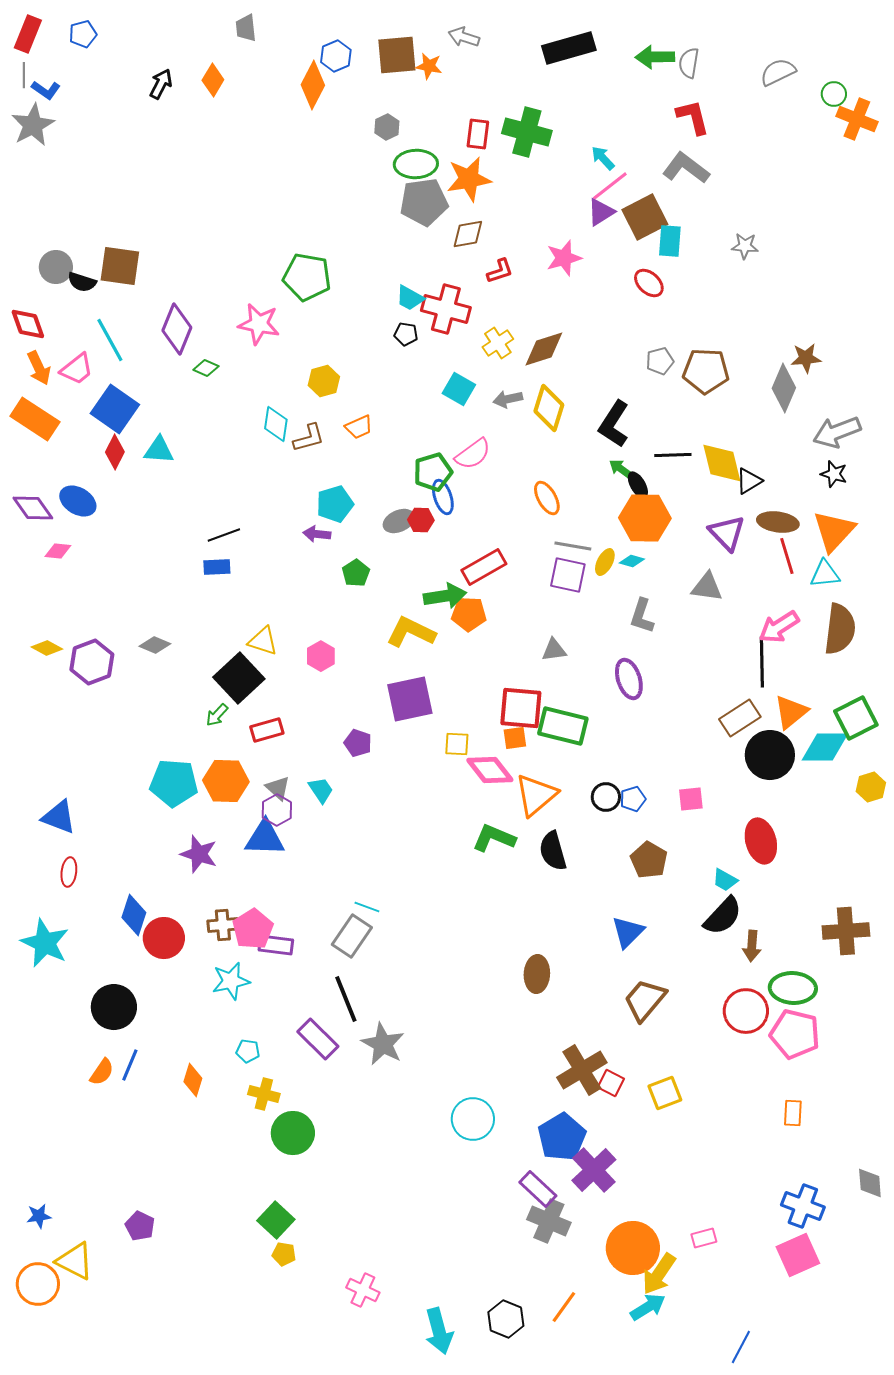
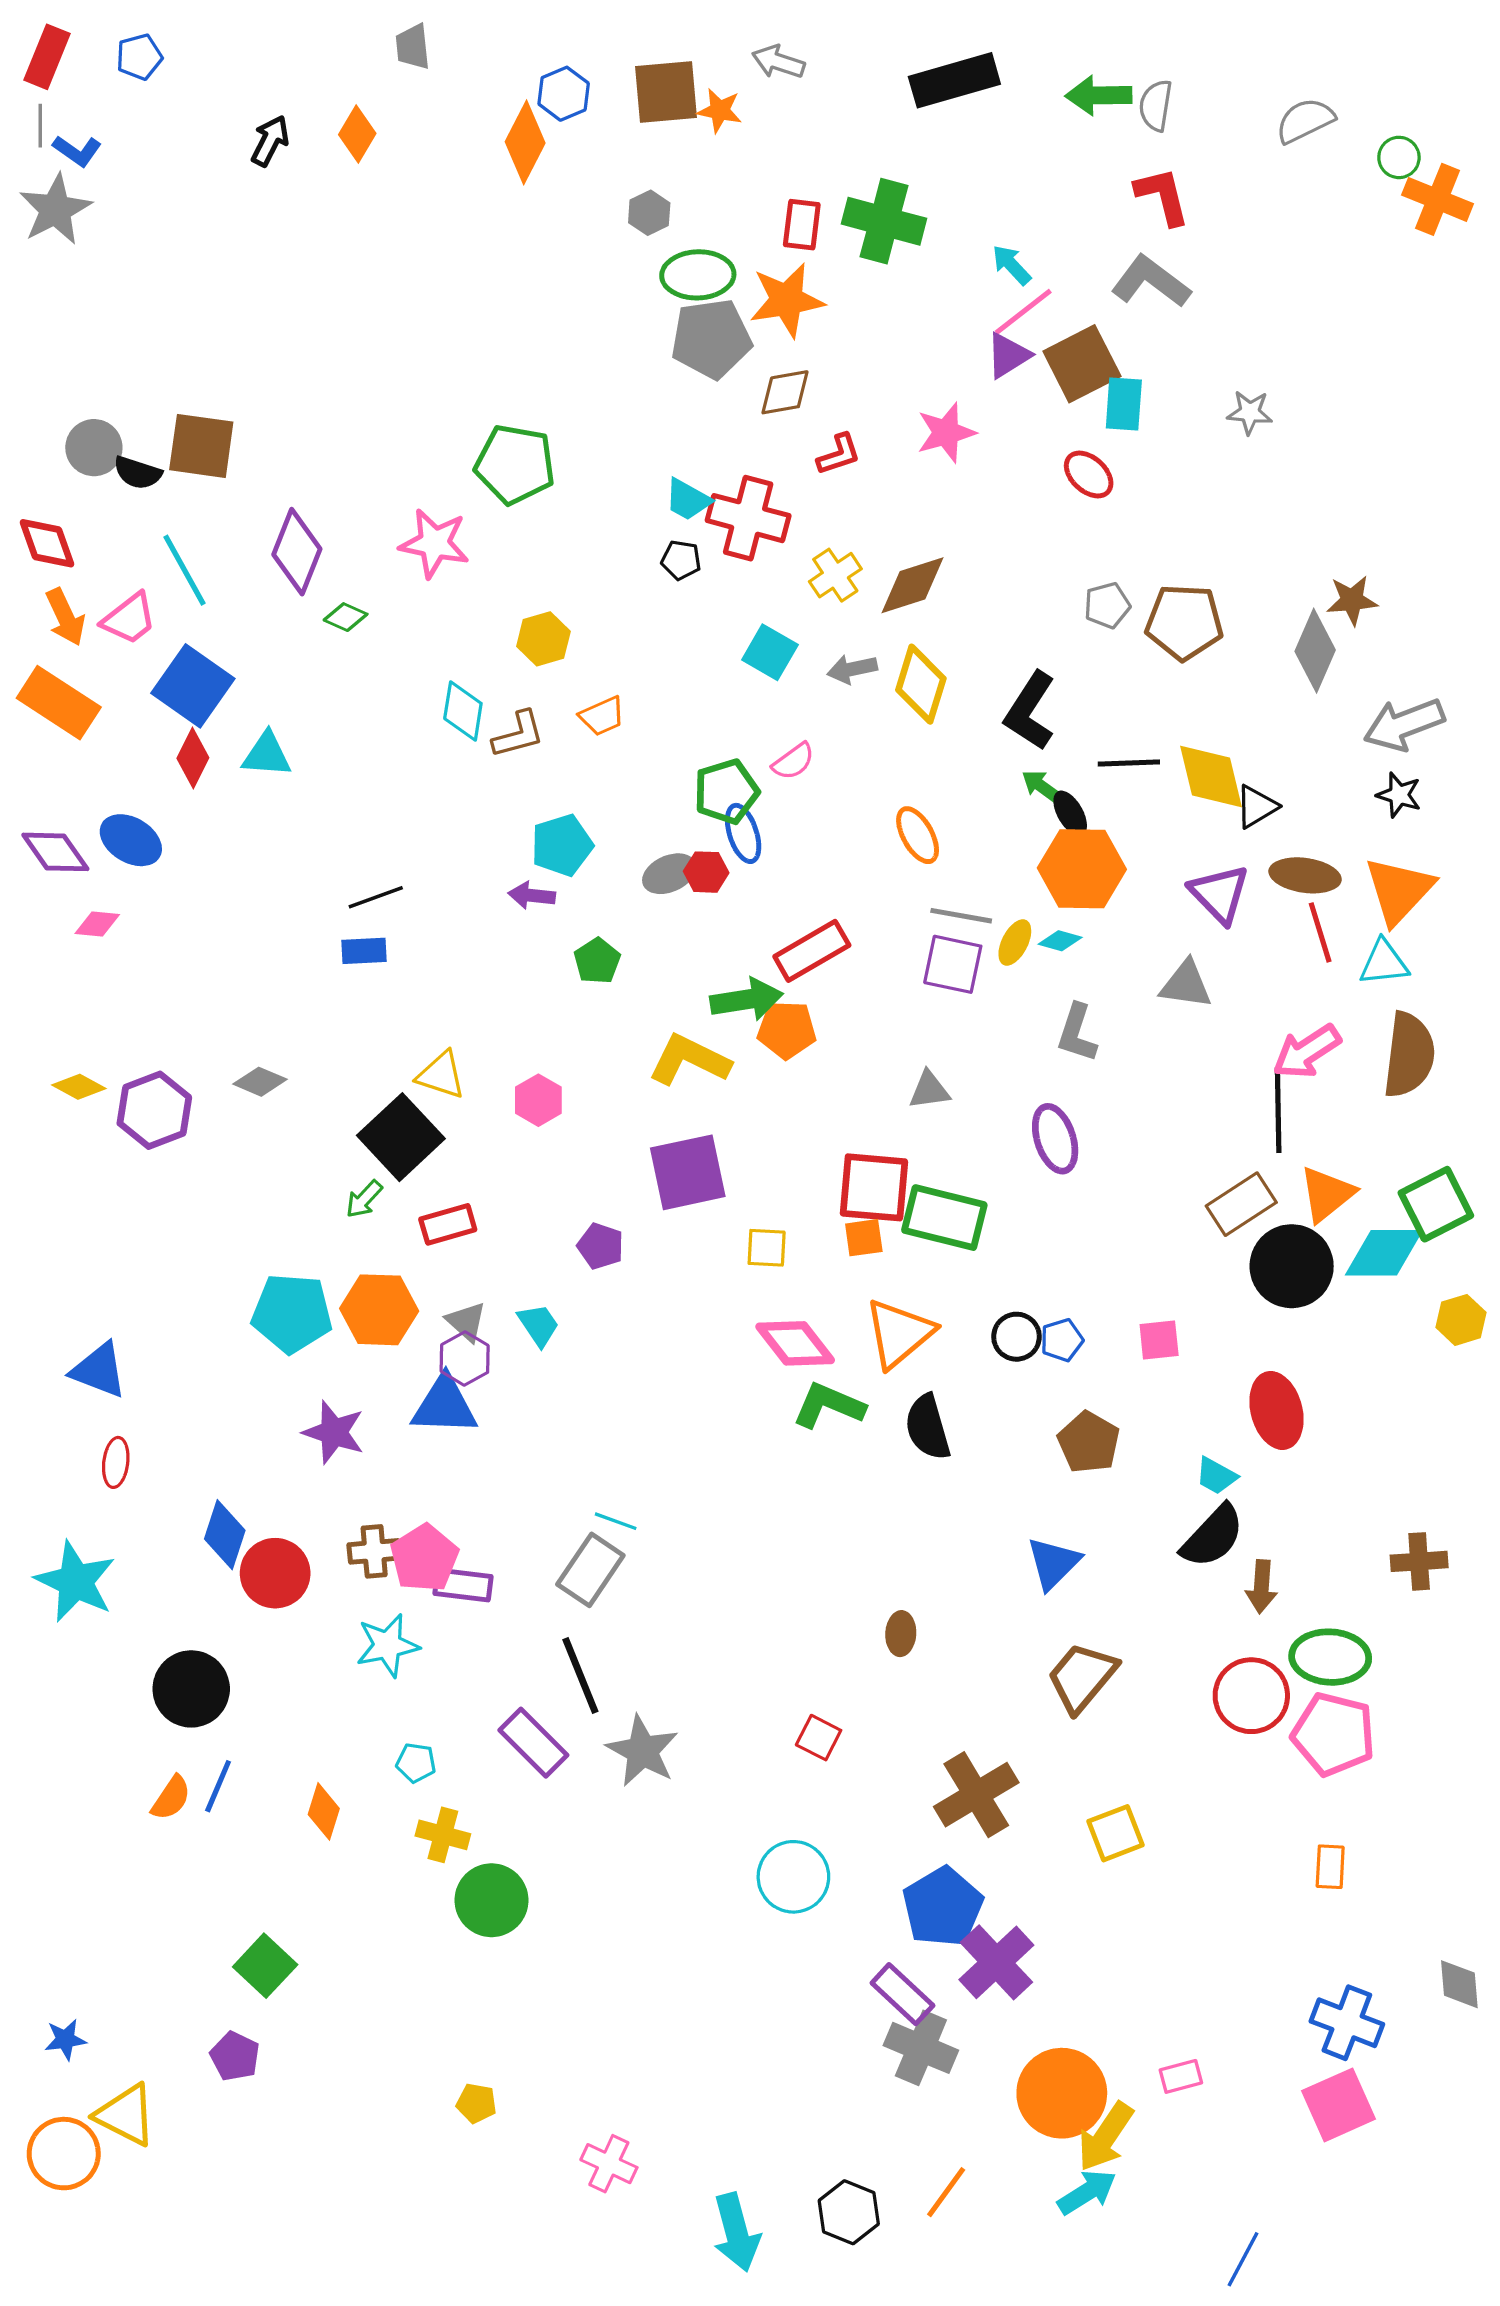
pink semicircle: (473, 454) -> (793, 761), size x0.7
pink diamond: (490, 770) -> (795, 1343), moved
brown cross: (846, 931) -> (1419, 1561), size x0.7
brown ellipse: (537, 974) -> (901, 1634), size x0.7
red square: (611, 1083) -> (819, 1738), moved
green square: (276, 1220) -> (265, 1966), moved

